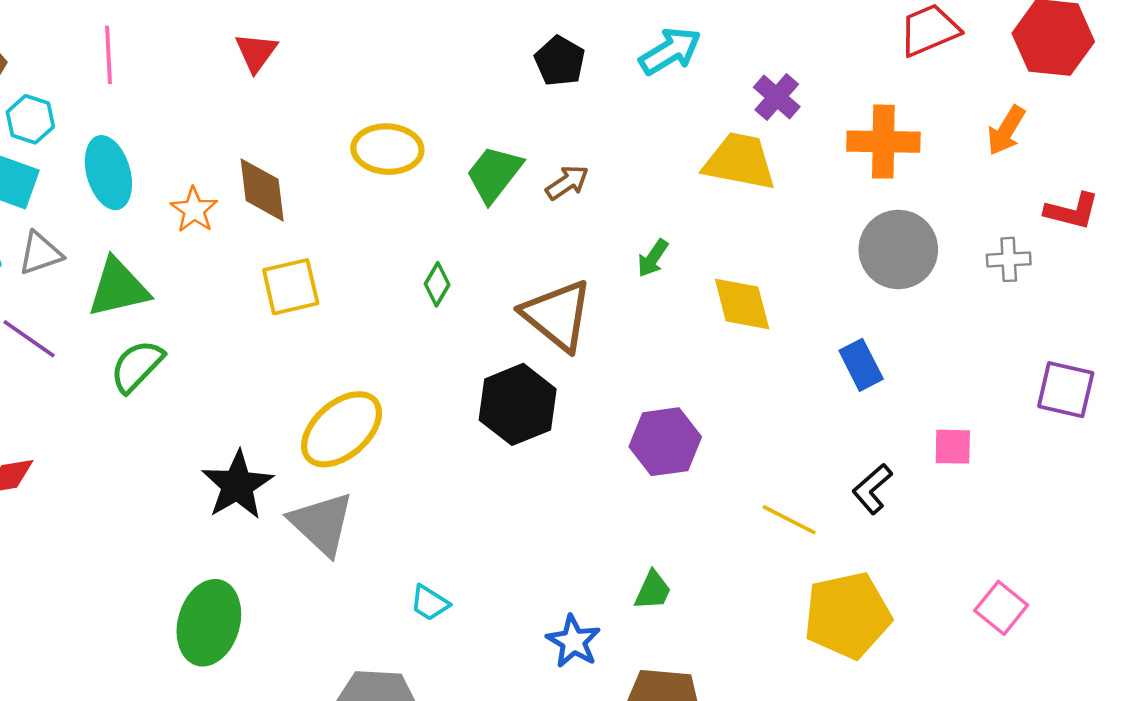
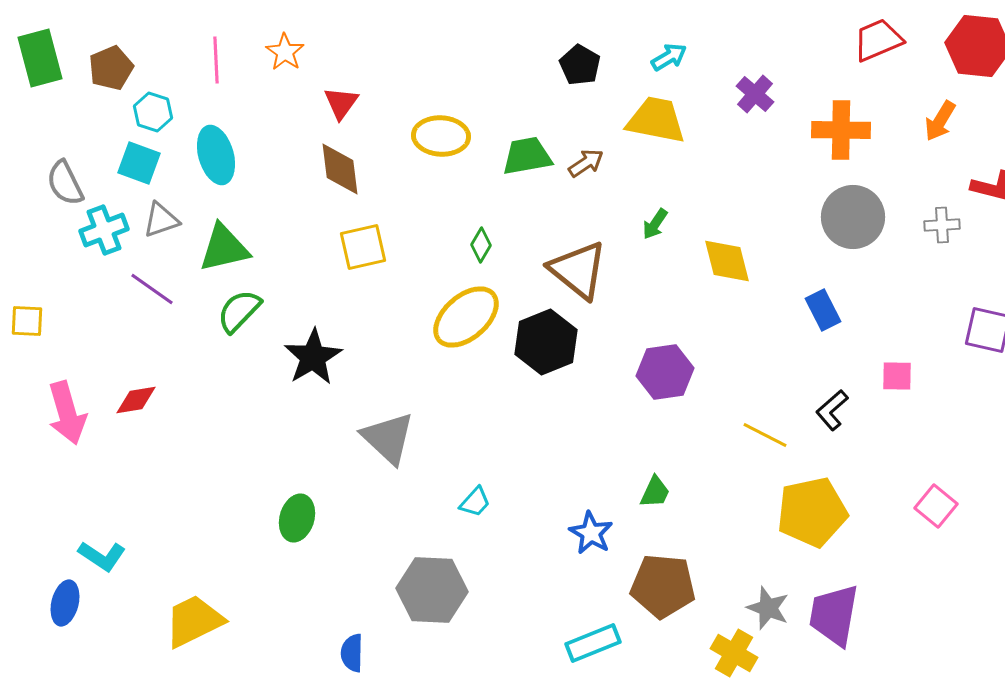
cyan arrow: (670, 51) -> (669, 57), size x0.7
red triangle: (256, 52) -> (341, 103), moved
yellow trapezoid: (740, 161) -> (656, 120), moved
green trapezoid: (494, 174) -> (527, 156), turned 42
orange star: (194, 210) -> (285, 52), moved
yellow ellipse: (342, 429) -> (466, 317), moved
black star: (237, 485) -> (313, 357), moved
cyan trapezoid: (430, 603) -> (475, 502), turned -80
green ellipse: (209, 623) -> (297, 518), size x0.7

